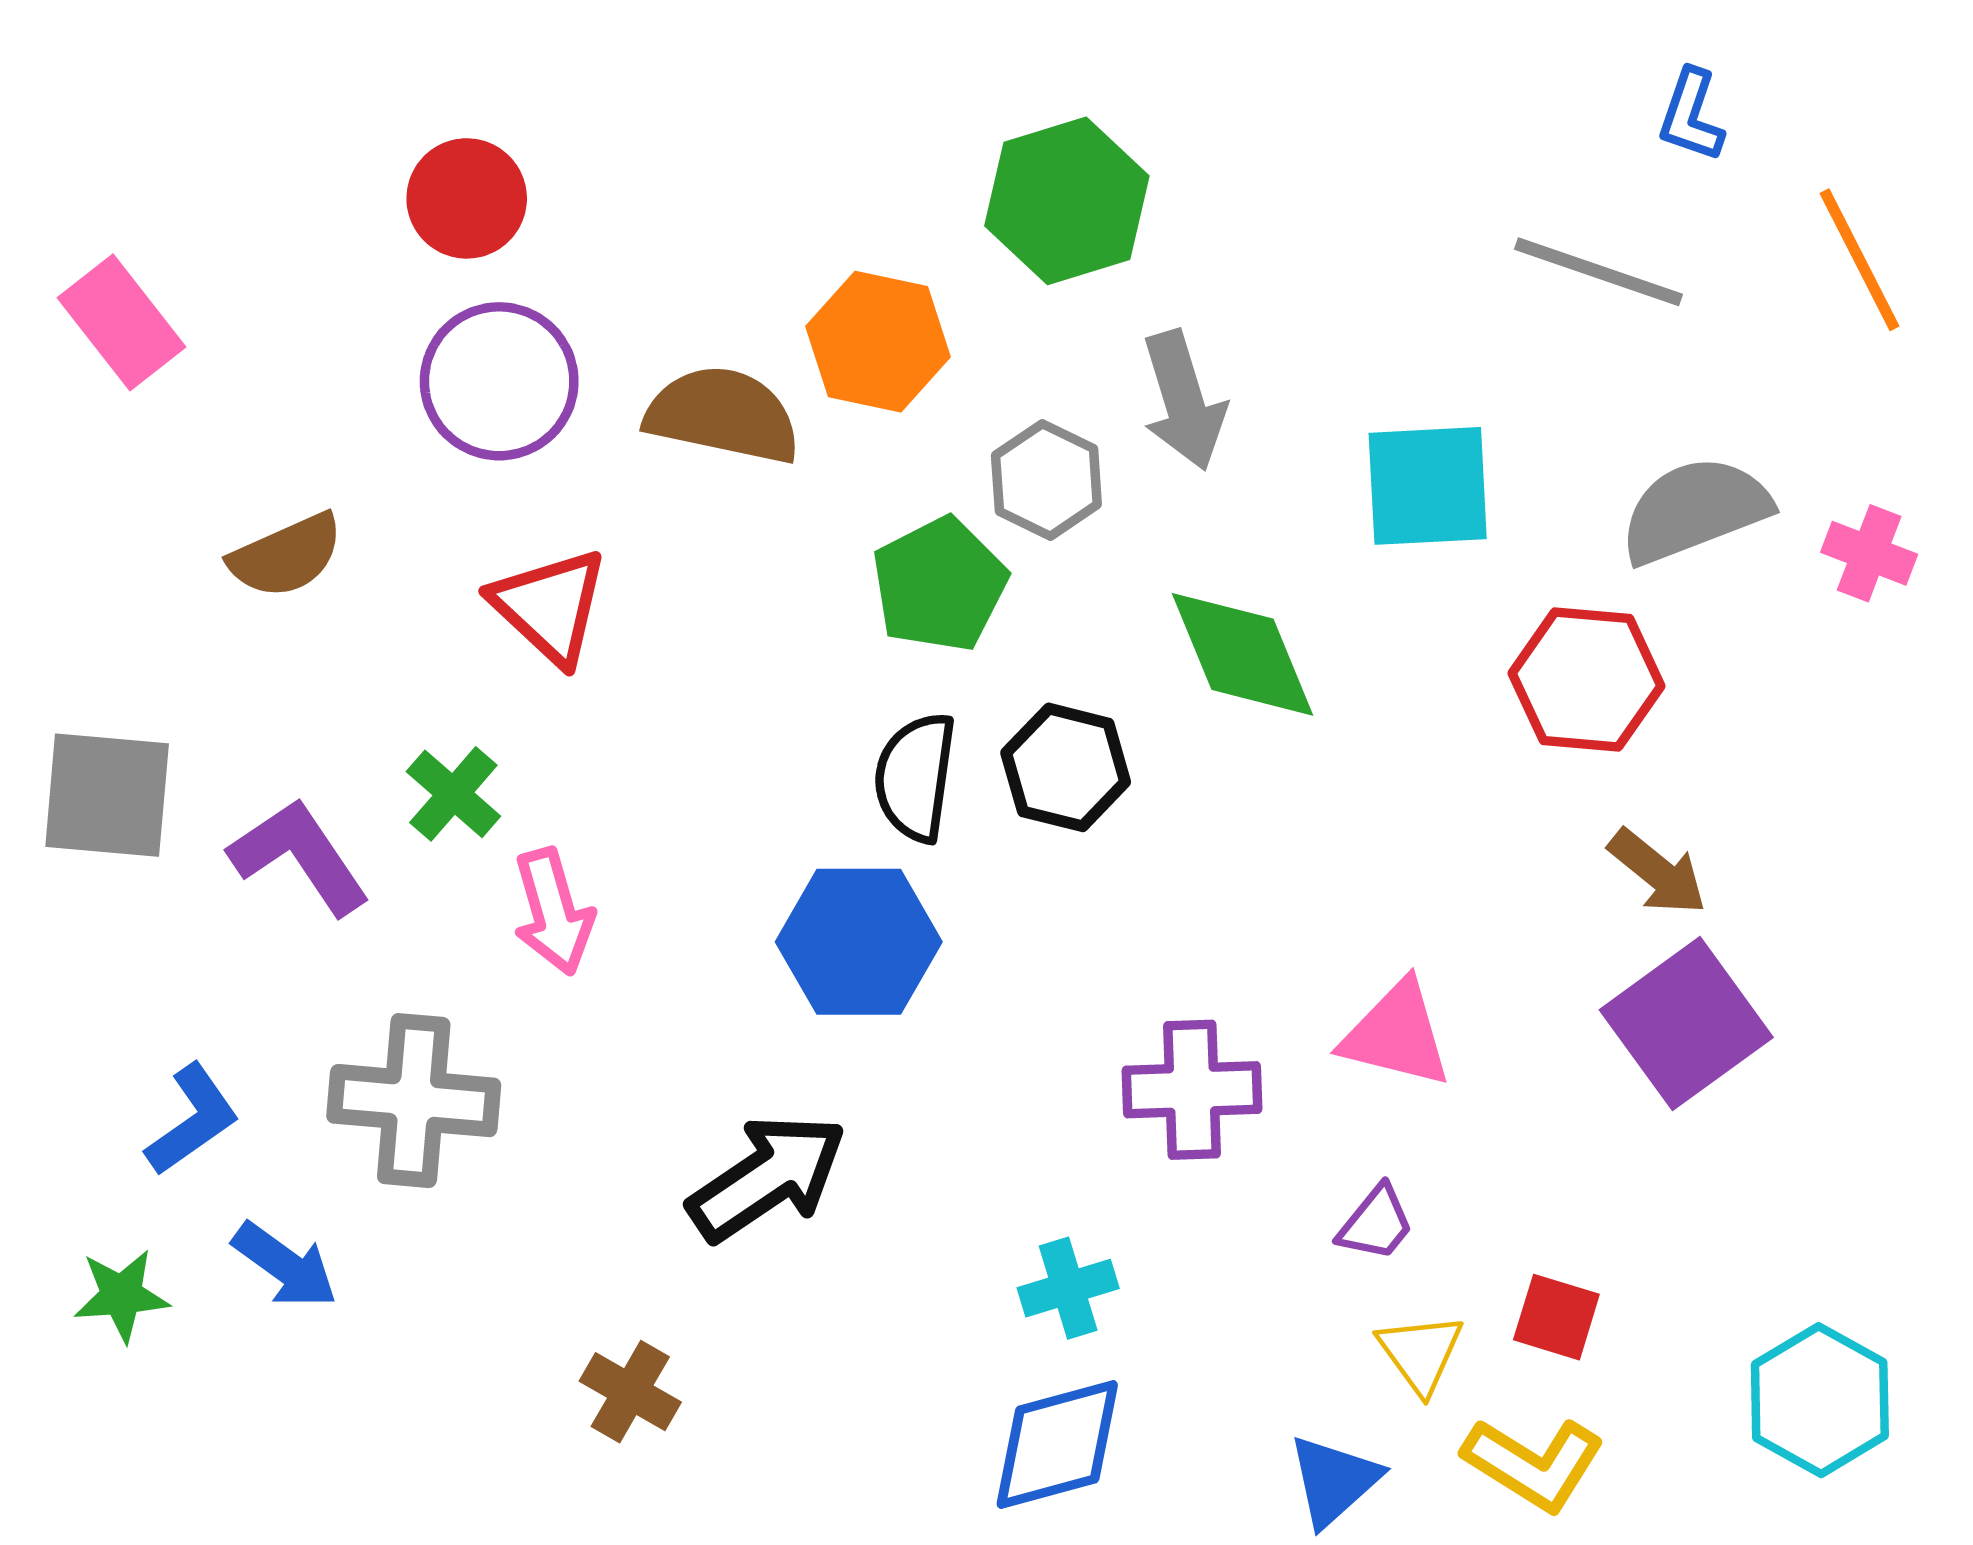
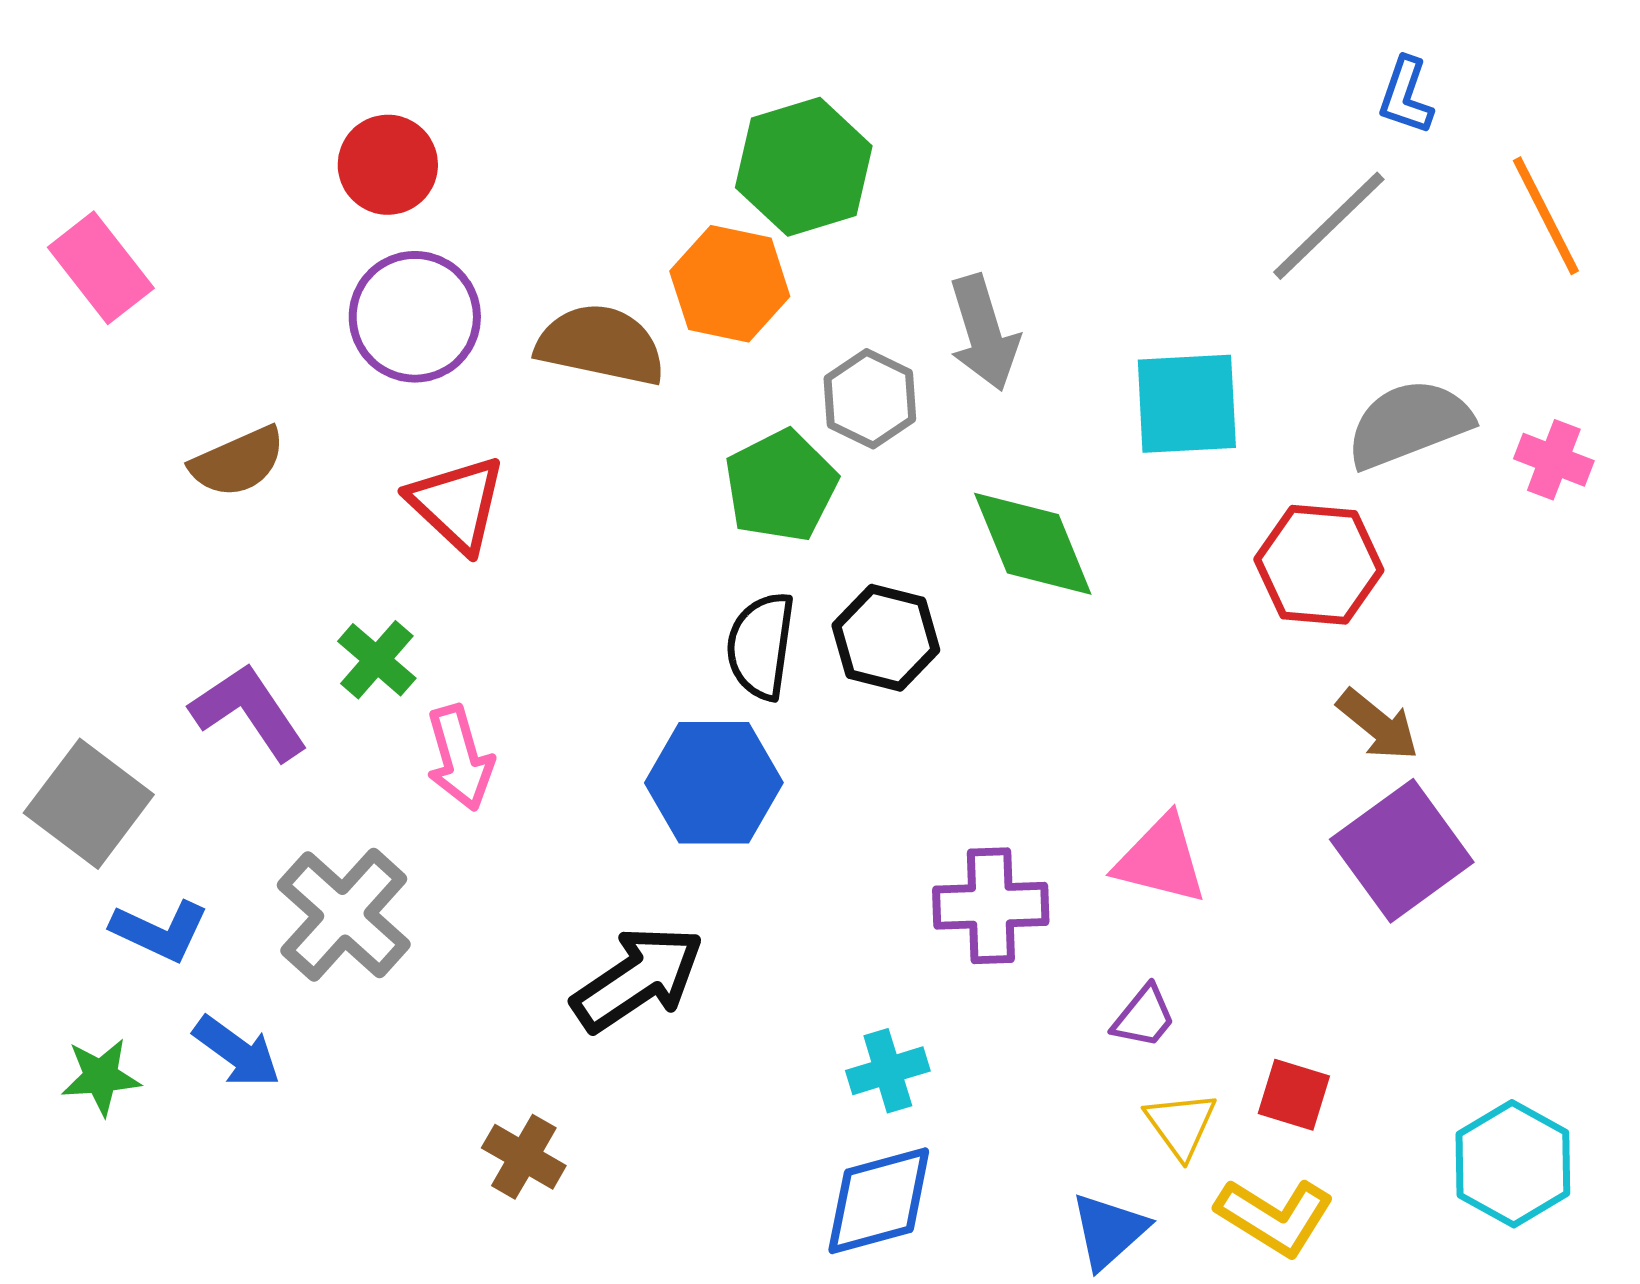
green hexagon: (1067, 201) -> (804, 167), moved
gray line: (1599, 272) -> (1329, 226), turned -63
gray square: (107, 795) -> (89, 804), moved, turned 32
gray cross: (414, 1101) -> (344, 915), turned 37
blue L-shape: (192, 1120) -> (160, 931), turned 60

